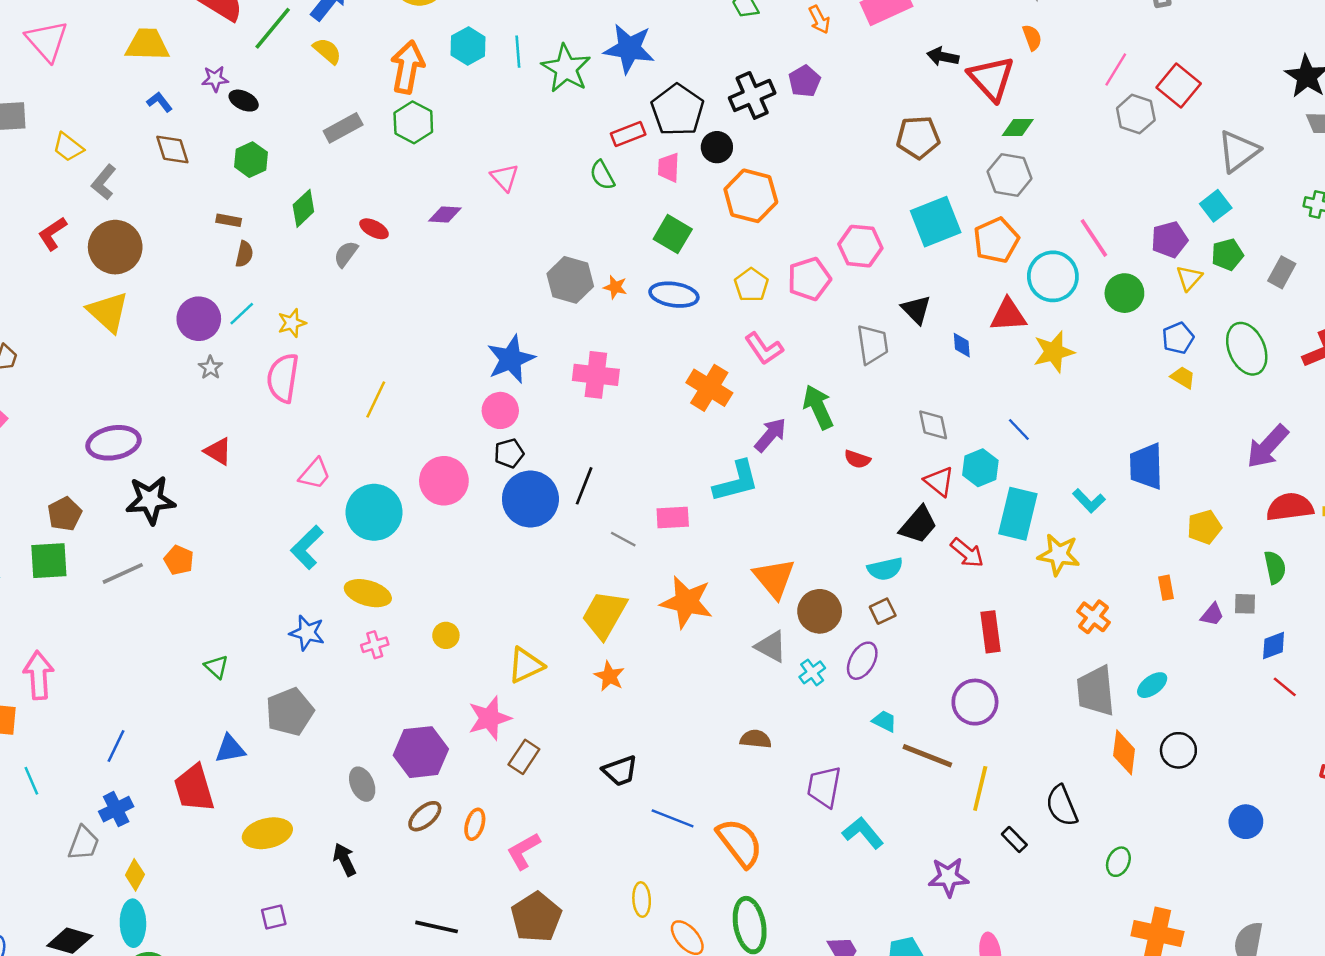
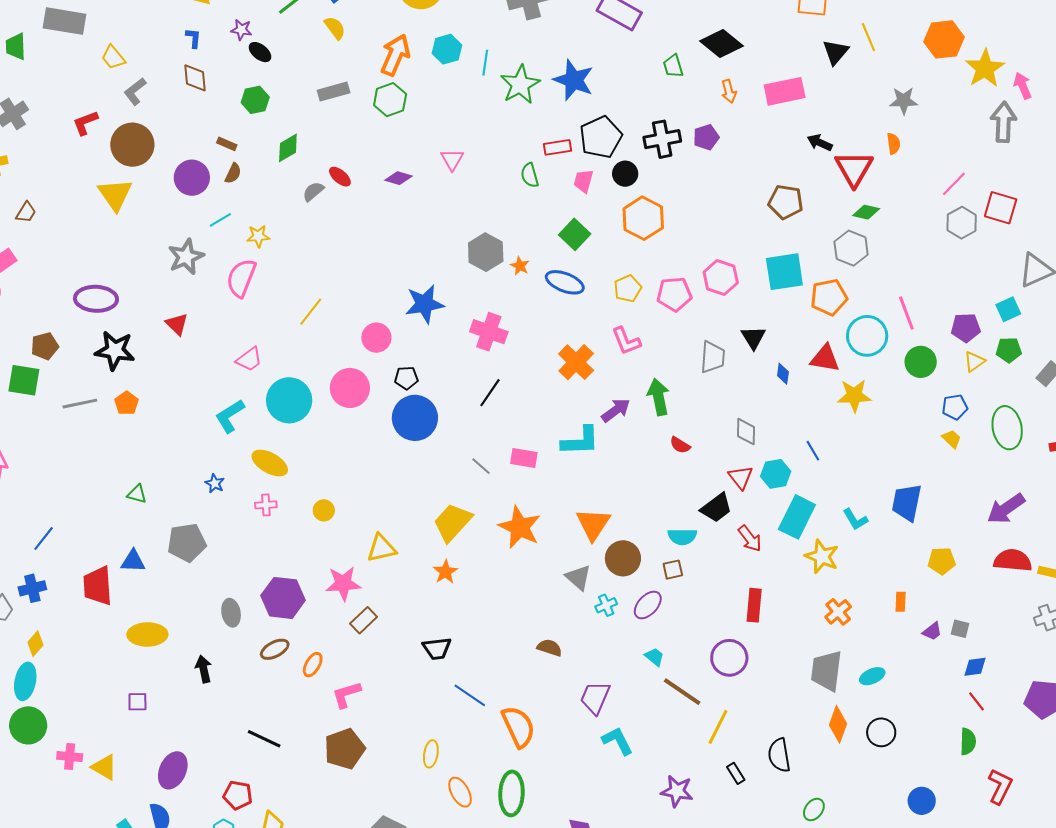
red square: (1179, 85) -> (1001, 208), turned -36
blue L-shape: (160, 102) -> (193, 38), turned 30
purple circle: (199, 319) -> (192, 178), moved
gray star: (210, 368) -> (186, 257), size x1.8
pink circle: (500, 410) -> (376, 338), moved
black line: (584, 486) -> (490, 393), moved
green semicircle: (1275, 567) -> (968, 742), moved
blue star: (307, 633) -> (215, 483), size x0.7
green triangle: (216, 667) -> (137, 494), turned -40

